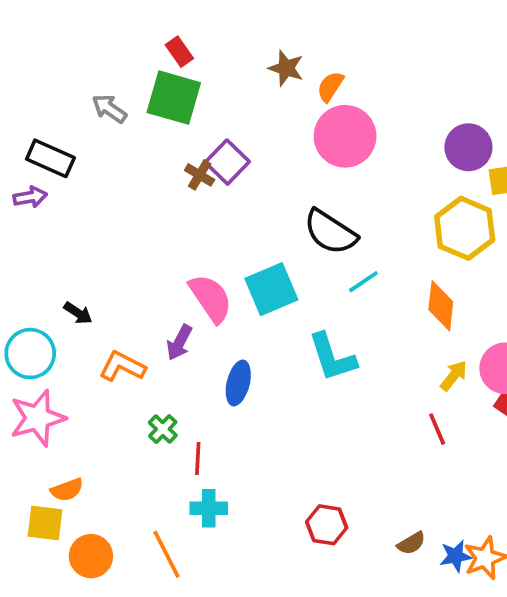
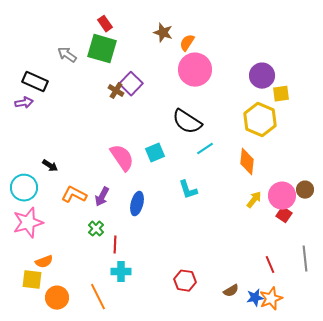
cyan square: (271, 289) -> (155, 153), size x0.7
purple arrow: (179, 342) -> (102, 197), moved
cyan L-shape: (332, 357) -> (188, 190), size x0.7
red line: (437, 429) -> (270, 265), moved

